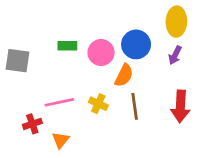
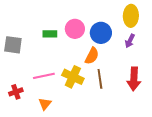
pink circle: (101, 53) -> (75, 29), moved
yellow cross: (98, 104) -> (73, 77), size x1.5
red cross: (32, 124) -> (16, 92), moved

